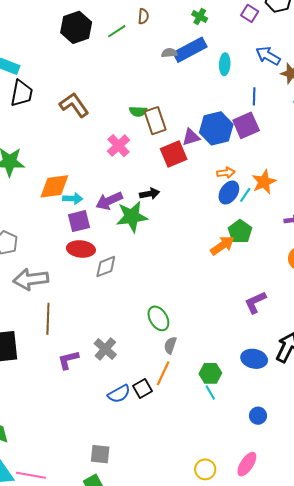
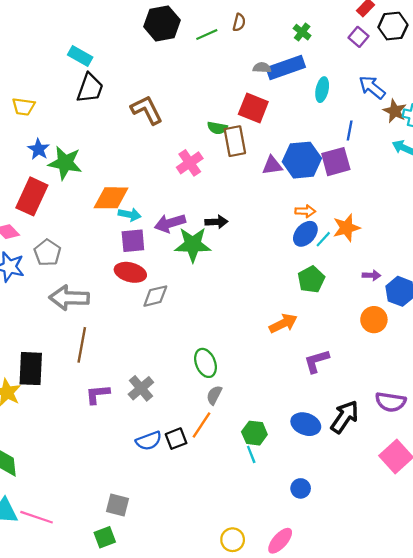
red square: (174, 154) -> (253, 108), moved, turned 36
orange arrow: (222, 245) -> (283, 323), moved

